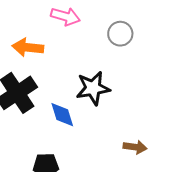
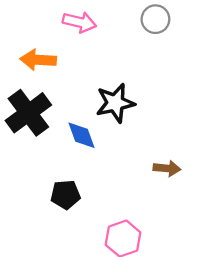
gray circle: (120, 34) -> (155, 19), moved

